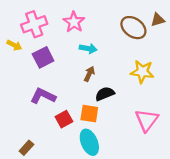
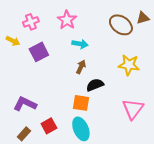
pink cross: (34, 24) -> (31, 22), size x0.7
purple L-shape: (43, 96) -> (25, 104), moved
red square: (64, 119) -> (49, 126), moved

